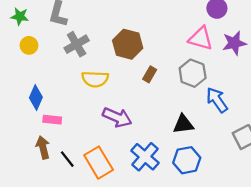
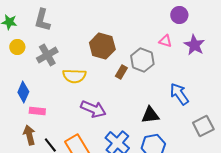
pink triangle: (201, 38) -> (165, 41), size x0.6
purple star: (234, 43) -> (194, 45), turned -30
gray cross: (77, 44) -> (47, 55), moved
gray hexagon: (193, 73) -> (142, 60), moved

